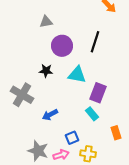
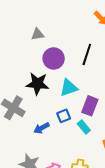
black star: (46, 71) -> (37, 84), size x1.6
cyan triangle: (77, 75) -> (69, 88), turned -30
blue square: (72, 138) -> (64, 116), moved

